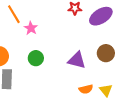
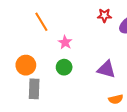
pink star: (31, 28) -> (65, 42), moved

